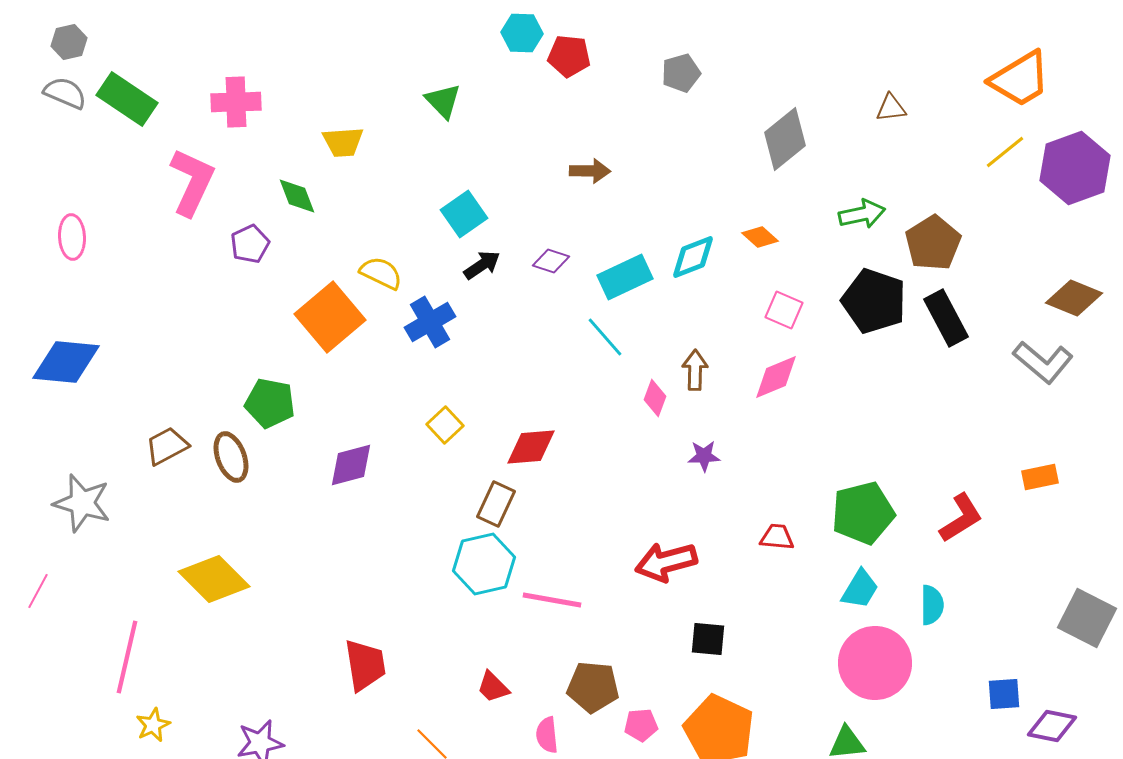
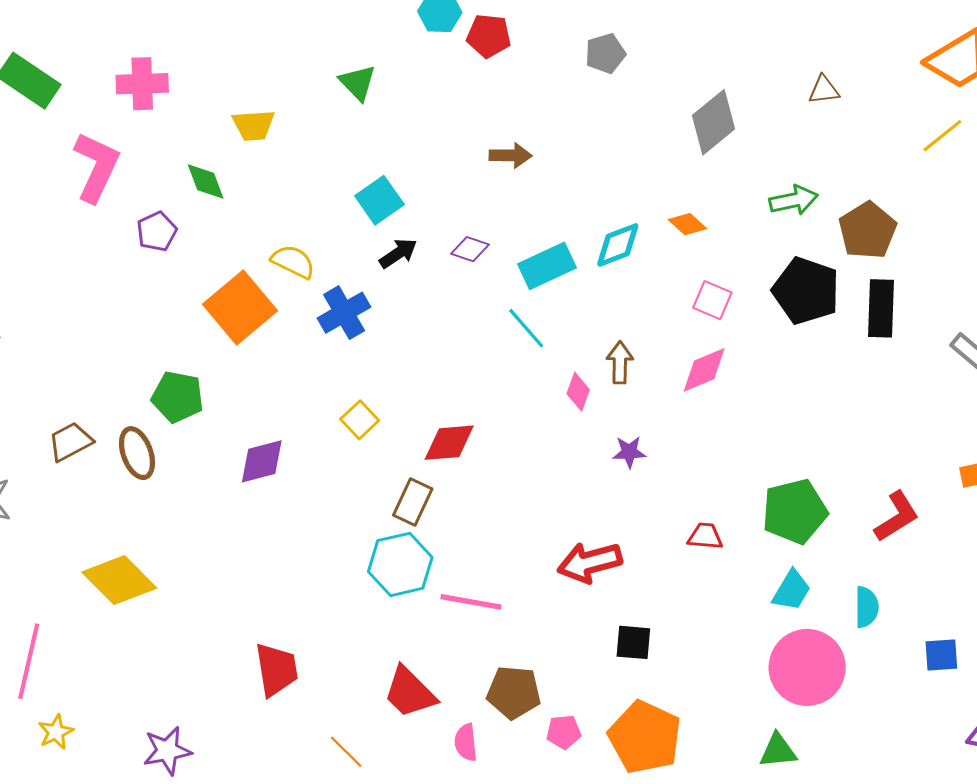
black rectangle: (946, 318) -> (881, 308), turned 30
red trapezoid: (493, 687) -> (410, 692), size x1.6
blue square: (1004, 694) -> (941, 655), moved

